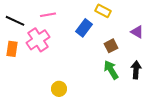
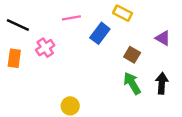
pink line: (48, 15) -> (71, 18), moved
pink cross: (38, 40) -> (45, 48), size x0.7
brown square: (111, 46) -> (132, 55), turned -32

